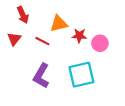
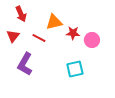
cyan square: (81, 75) -> (75, 69), size x0.7
purple L-shape: (41, 76) -> (25, 64), moved

